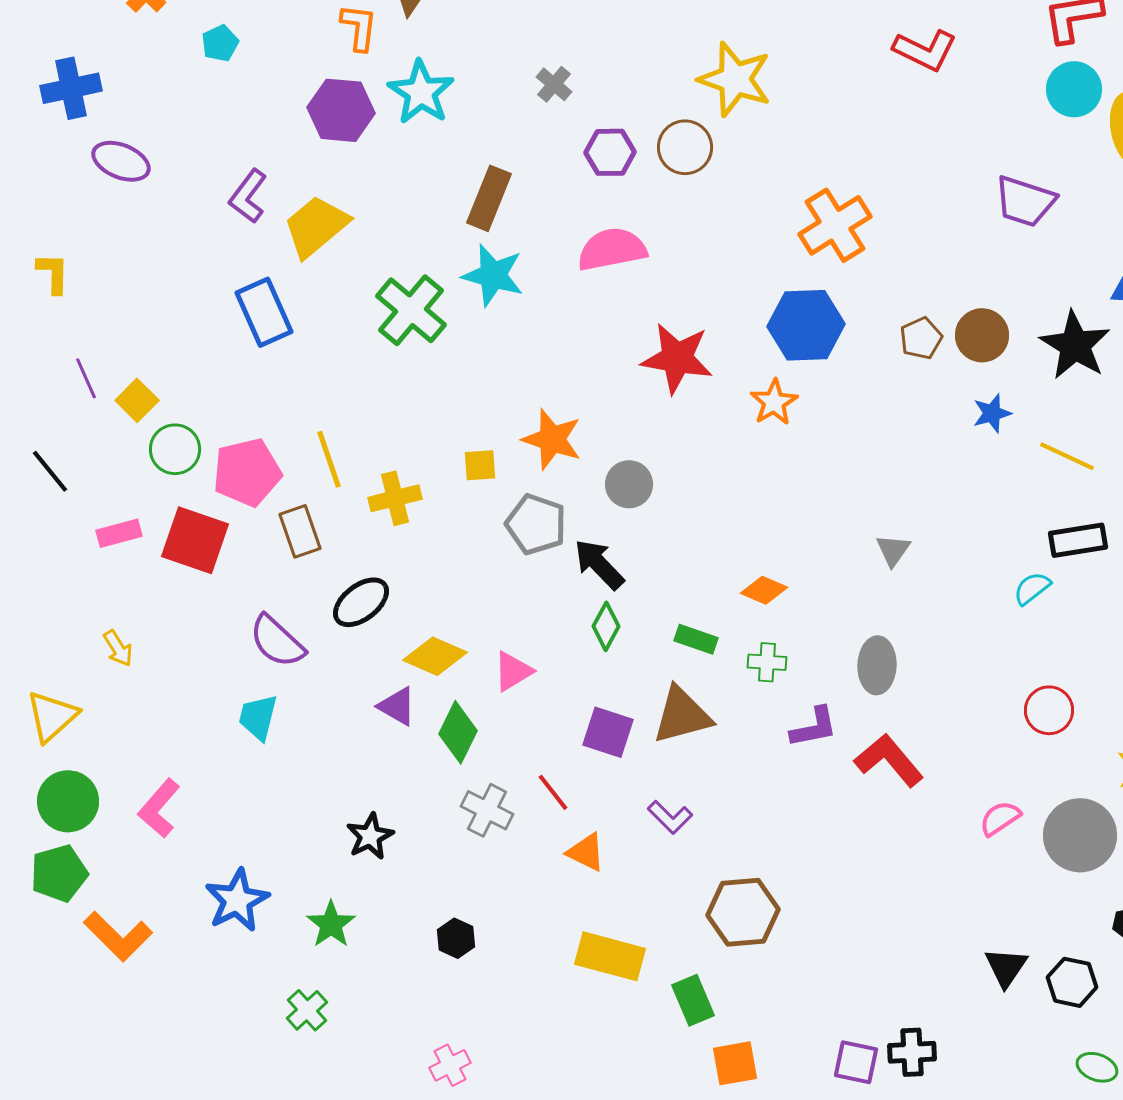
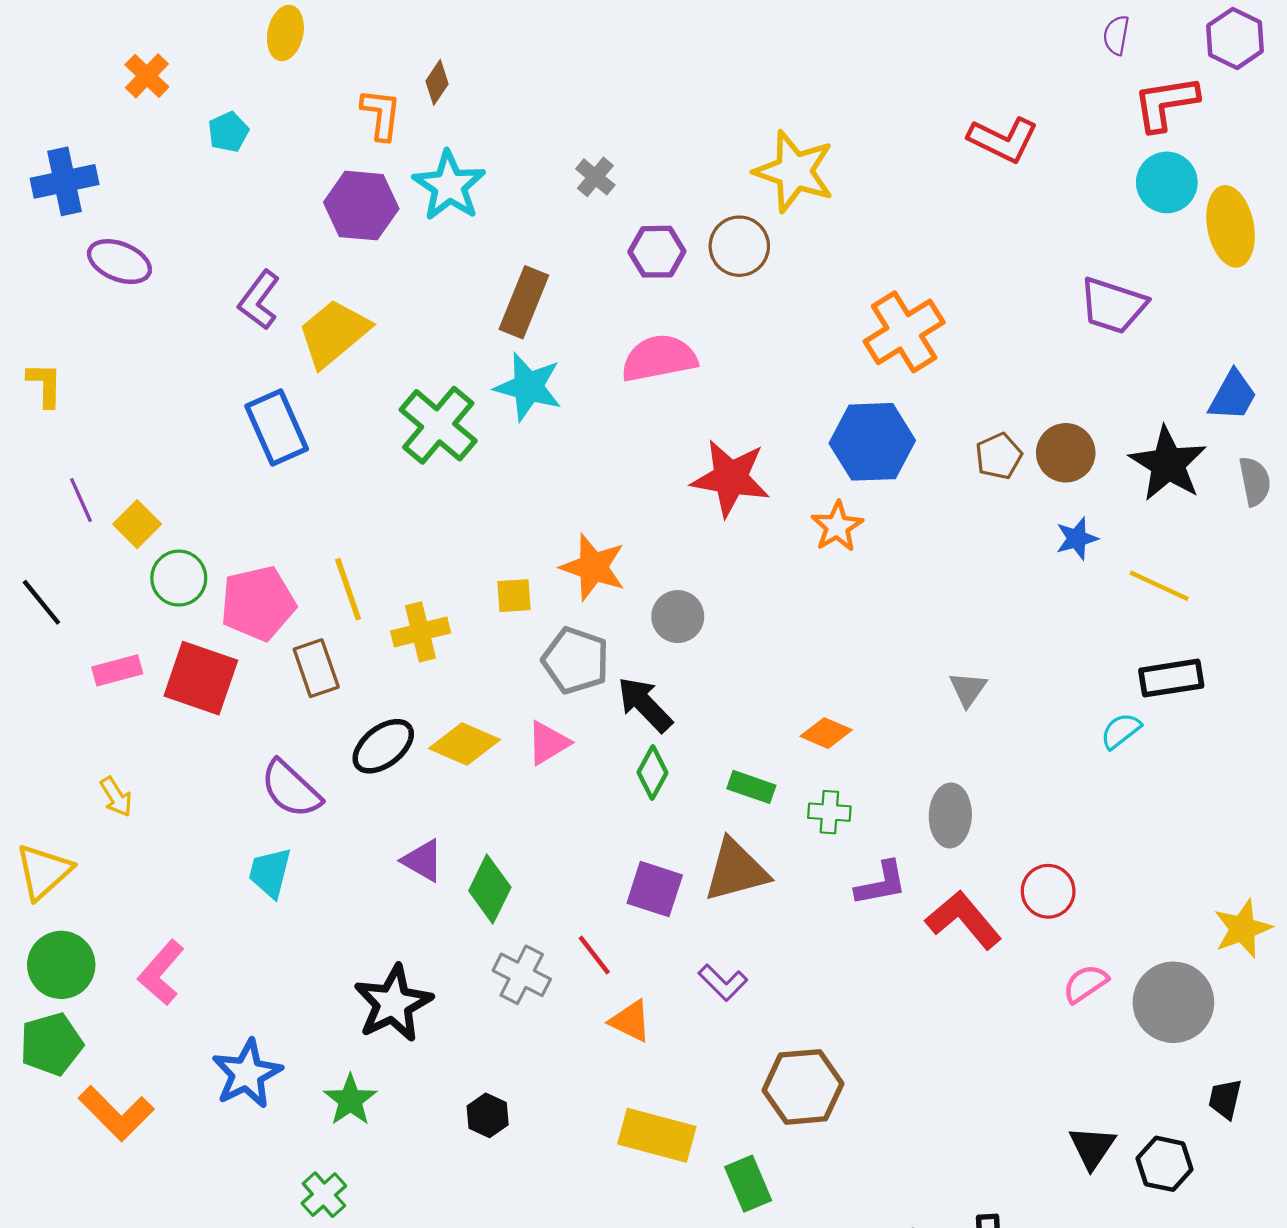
yellow diamond: (435, 656) -> (465, 744), moved
pink triangle: (513, 671) -> (548, 743), moved
red circle: (1049, 710) -> (1048, 891), moved
black star: (370, 836) -> (393, 1003), size x1.5

